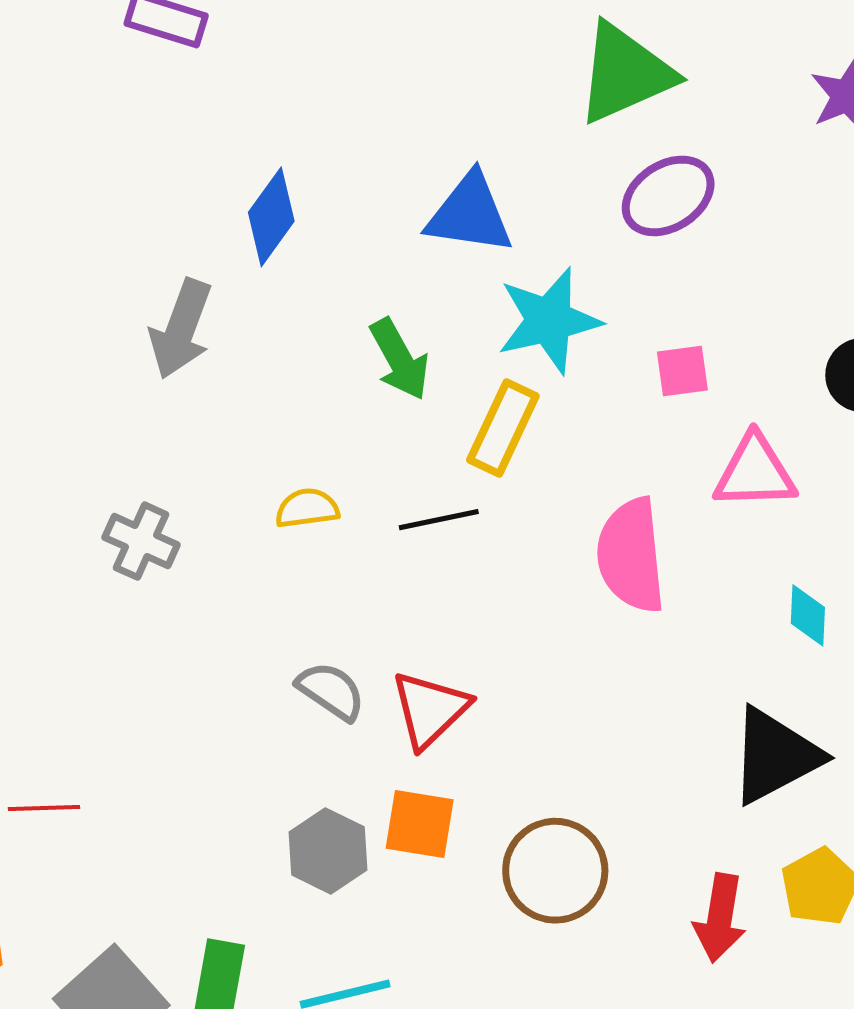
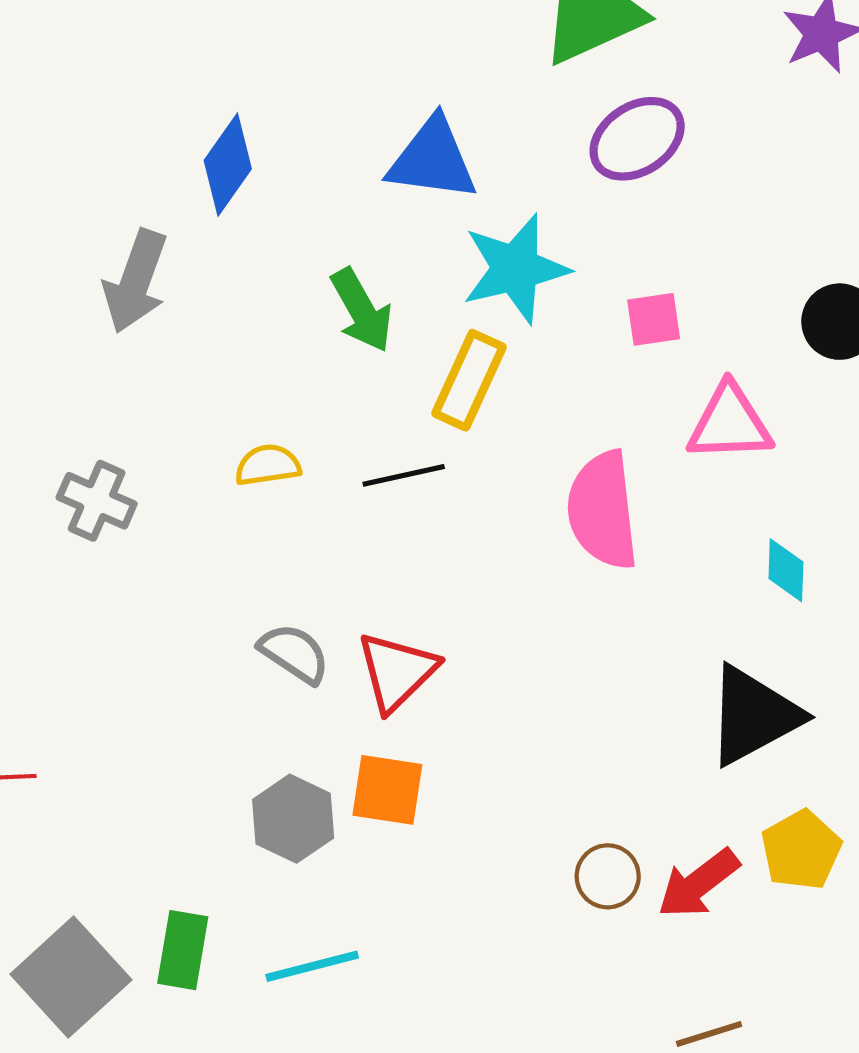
brown circle: (555, 871) -> (608, 876), moved, size x0.6
red arrow: (720, 918) -> (698, 884), turned 44

